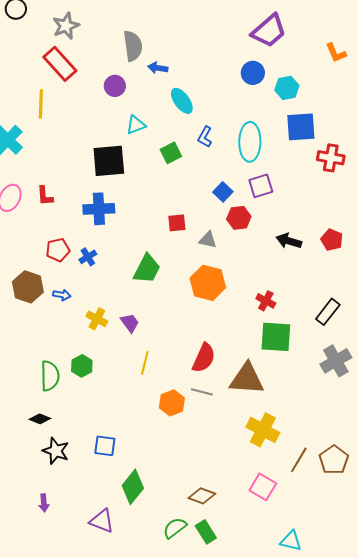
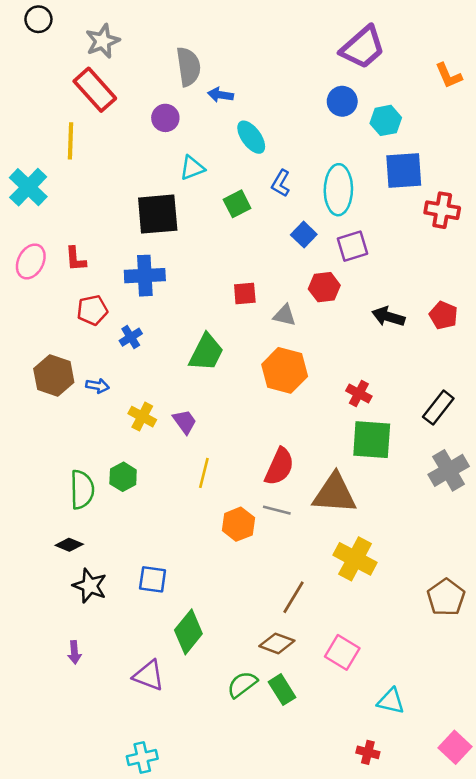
blue square: (223, 192) -> (304, 235), moved
red pentagon: (58, 250) -> (92, 310), moved
brown line: (299, 460) -> (294, 597), moved
pink square: (263, 487) -> (342, 652), moved

